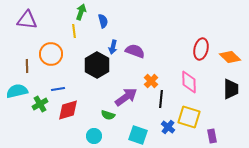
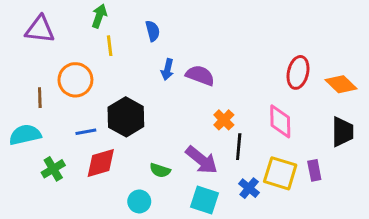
green arrow: (81, 12) -> (99, 16), moved
black hexagon: (97, 65) -> (126, 117), moved
purple arrow: (126, 97) -> (202, 160), moved, turned 75
green cross: (40, 104) -> (53, 169), moved
purple rectangle: (212, 136) -> (314, 170), moved

